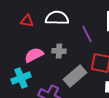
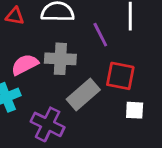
gray cross: (59, 51) -> (60, 59), size x1.5

